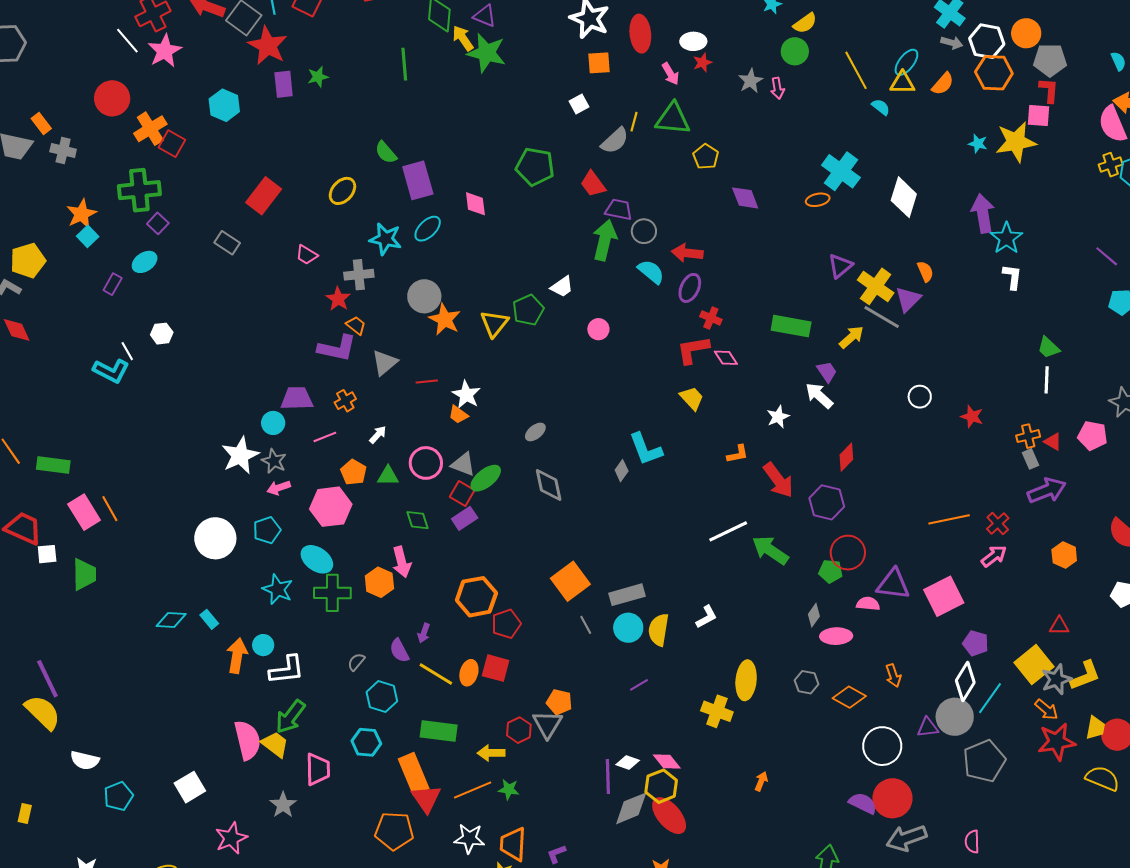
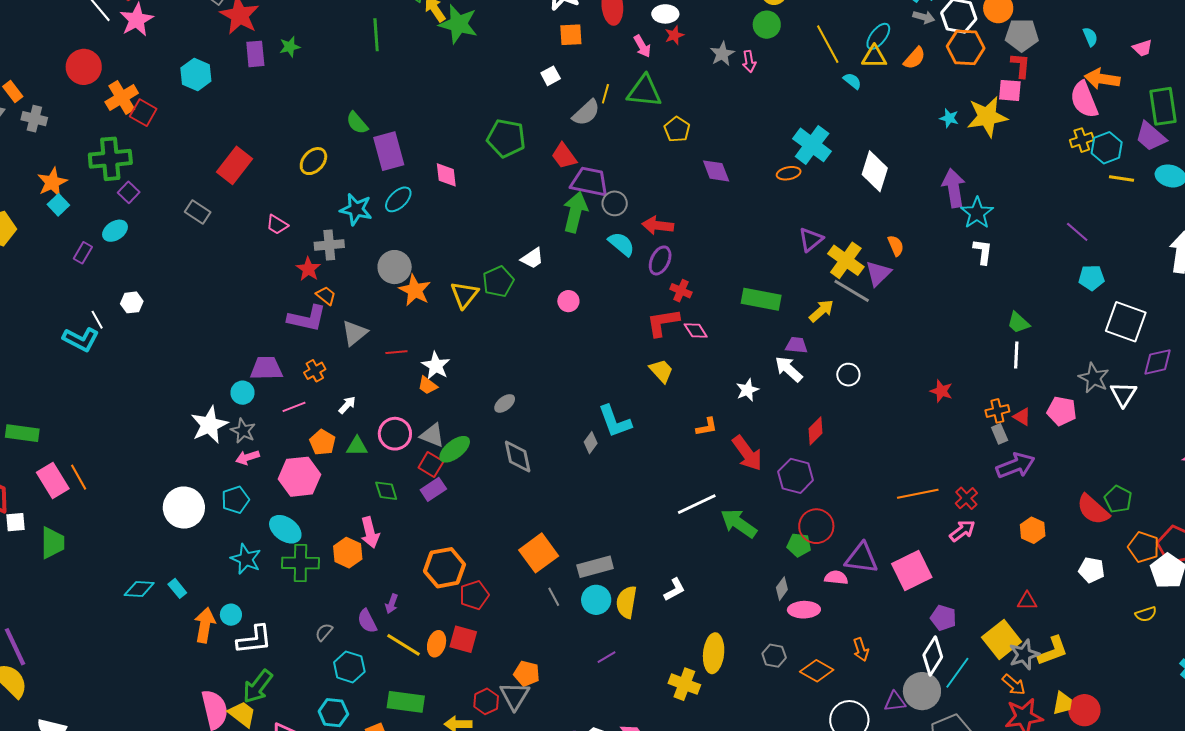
purple trapezoid: (619, 210) -> (589, 182), size x1.4
purple trapezoid: (827, 372) -> (796, 345), turned -50
white circle: (920, 397) -> (848, 375), moved

